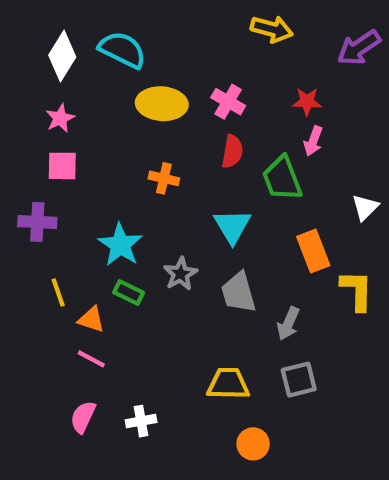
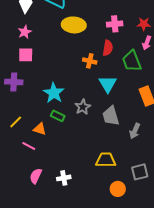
pink cross: (228, 102) -> (115, 24), moved, turned -35
orange cross: (164, 178) -> (90, 61), moved
yellow line: (58, 292) -> (16, 122), moved, turned 64
pink line: (91, 359) -> (29, 146), moved
gray square: (299, 380) -> (140, 172), moved

